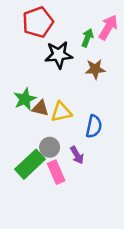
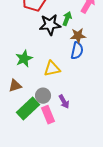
green arrow: (87, 38) -> (67, 19), moved
brown triangle: (40, 108) -> (15, 86), moved, turned -32
blue semicircle: (94, 126) -> (77, 51), moved

